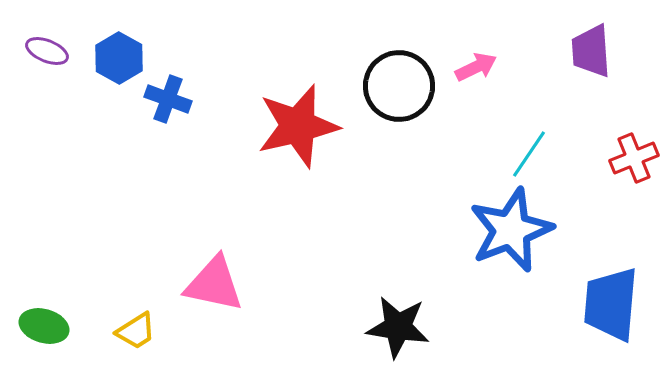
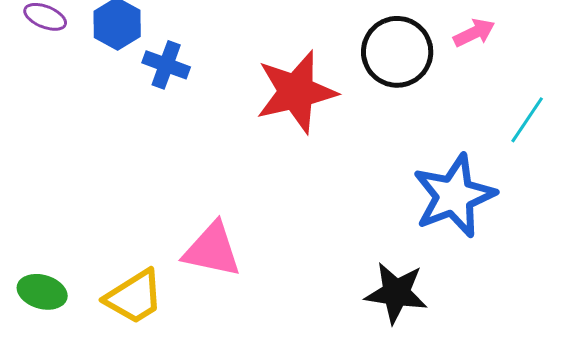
blue star: (511, 230) -> (454, 196), moved
yellow trapezoid: (136, 331) -> (134, 297), size x1.5

